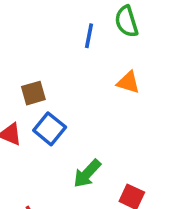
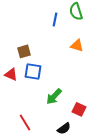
blue square: (50, 129) -> (33, 71), turned -30

